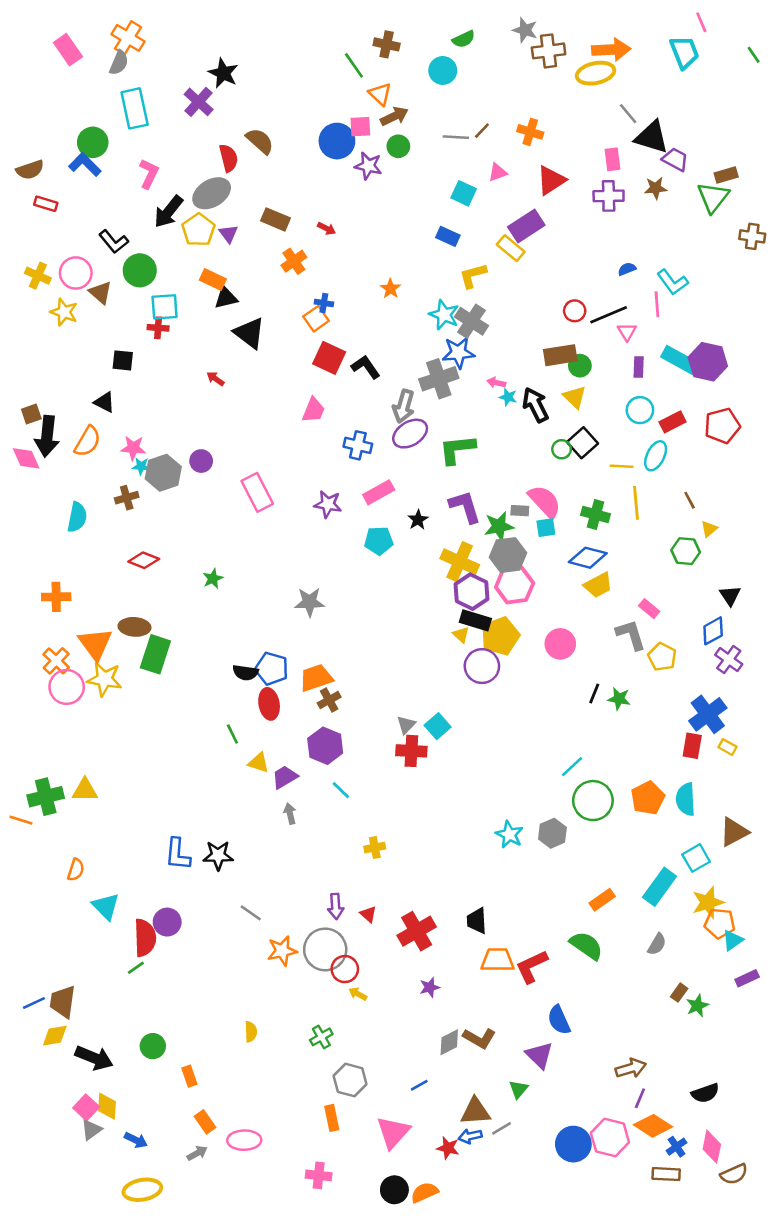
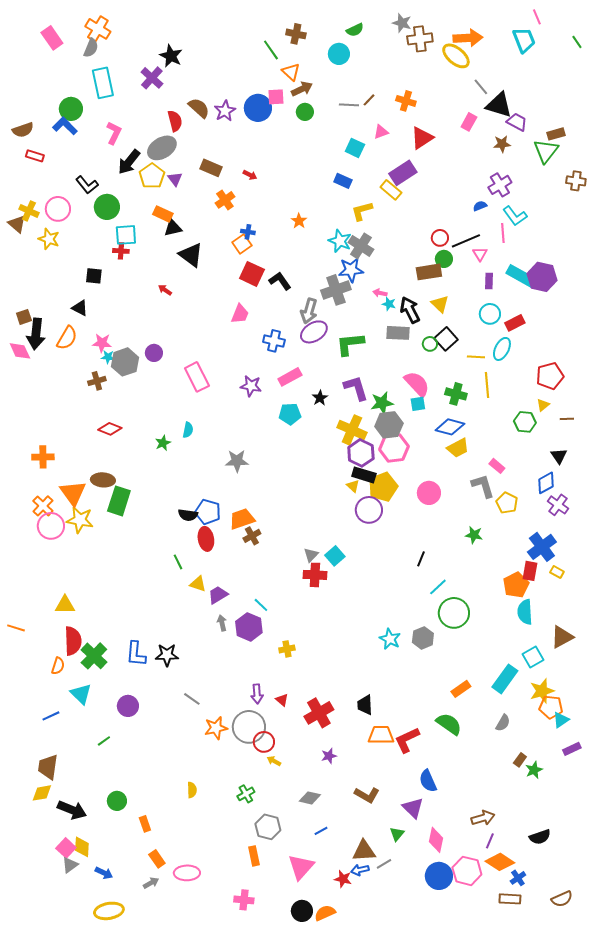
yellow ellipse: (596, 73) -> (456, 56), turned 52
pink rectangle: (613, 159) -> (469, 122), turned 36
purple star: (368, 166) -> (225, 111), moved, turned 30
purple cross: (609, 196) -> (500, 185), moved, turned -30
brown triangle: (101, 293) -> (17, 224), moved
green circle: (580, 366) -> (444, 259), moved
red pentagon: (722, 426) -> (550, 376), moved
brown line: (690, 500) -> (567, 419), moved, turned -64
gray rectangle: (520, 511) -> (398, 333), moved, size x1.6
cyan semicircle: (77, 517) -> (188, 430), moved, size x0.7
black line: (594, 693) -> (421, 559), moved
purple hexagon: (325, 746) -> (249, 627), moved
green cross: (46, 797) -> (94, 656), moved, turned -32
orange pentagon: (648, 798) -> (516, 585), moved
red semicircle: (145, 938) -> (73, 641), moved
blue line: (34, 1003) -> (51, 716), moved
gray diamond: (449, 1042) -> (310, 798), moved, turned 40
pink diamond: (712, 1147) -> (436, 840), moved

